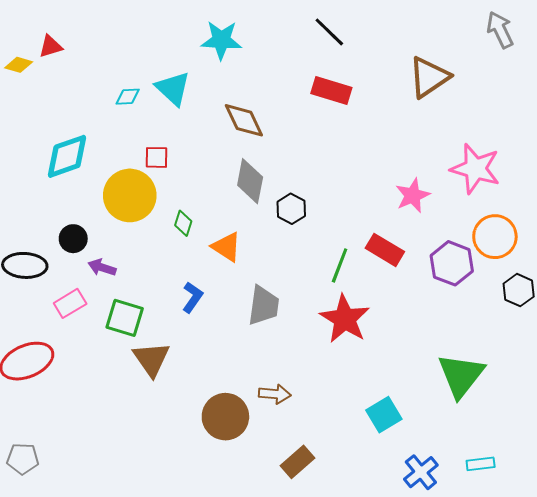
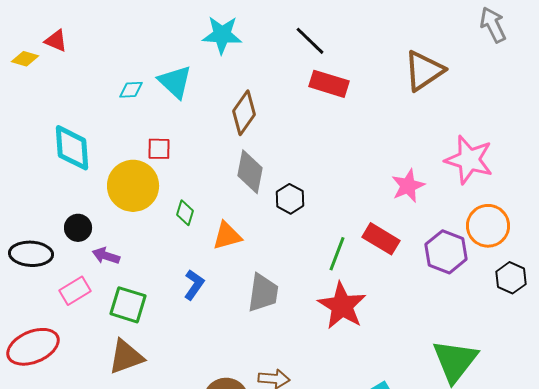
black line: (329, 32) -> (310, 41), moved
red triangle: (51, 46) -> (56, 41), turned 40
brown diamond: (244, 120) -> (244, 113), turned 60
cyan diamond: (67, 156) -> (72, 148), turned -75
orange triangle: (226, 247) -> (227, 236), turned -48
brown triangle: (151, 359) -> (126, 357), moved, turned 45

